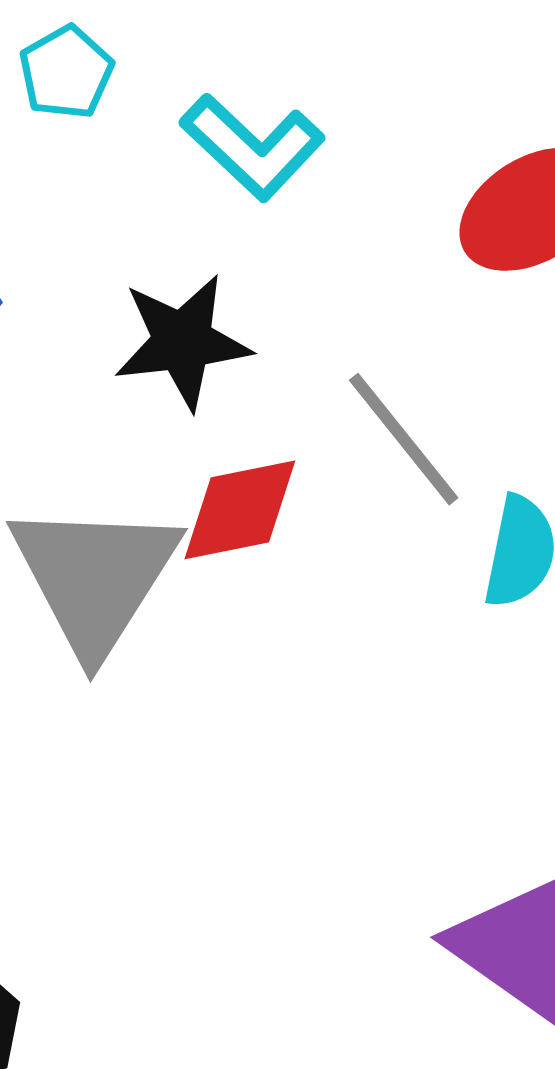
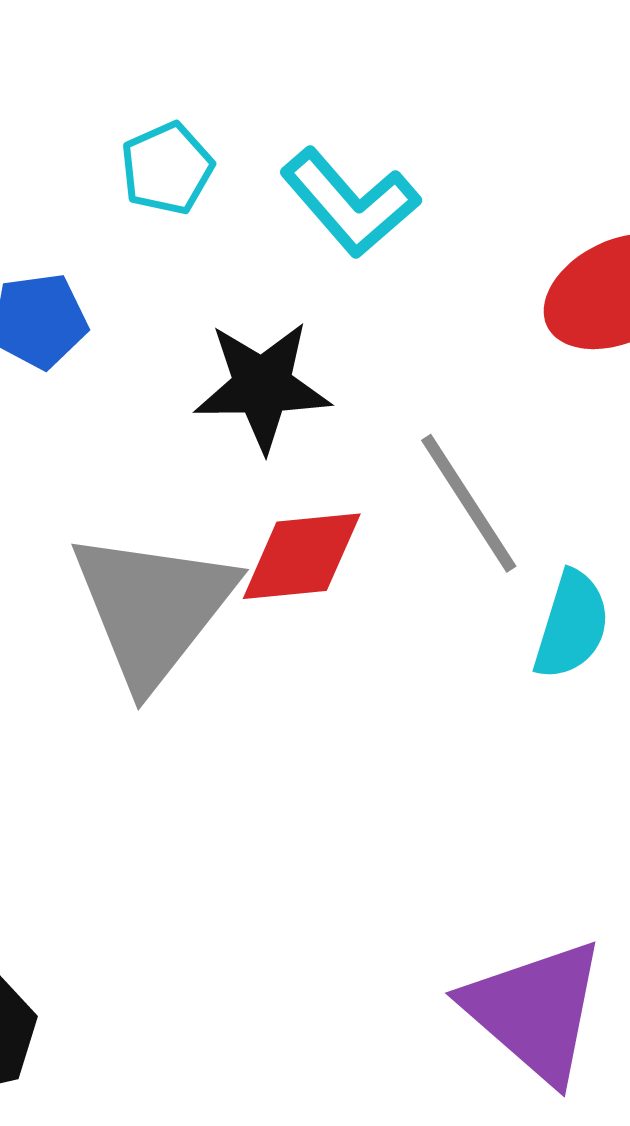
cyan pentagon: (66, 72) -> (167, 168), moved

